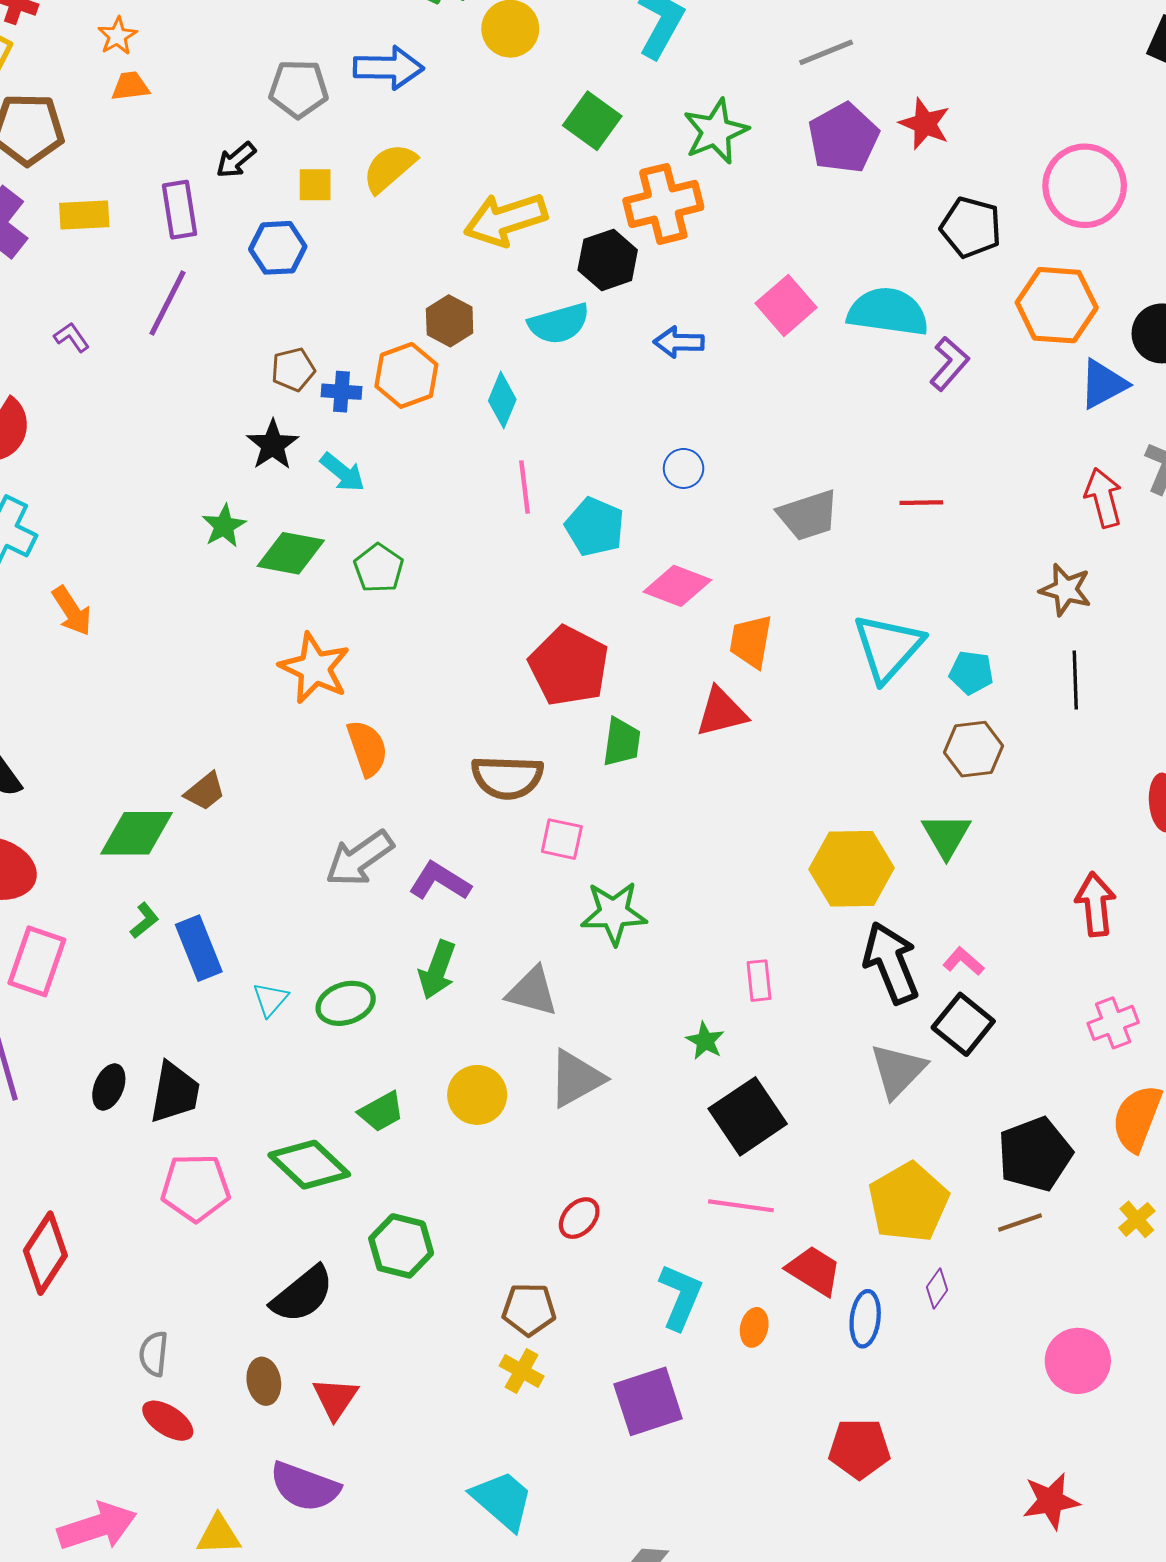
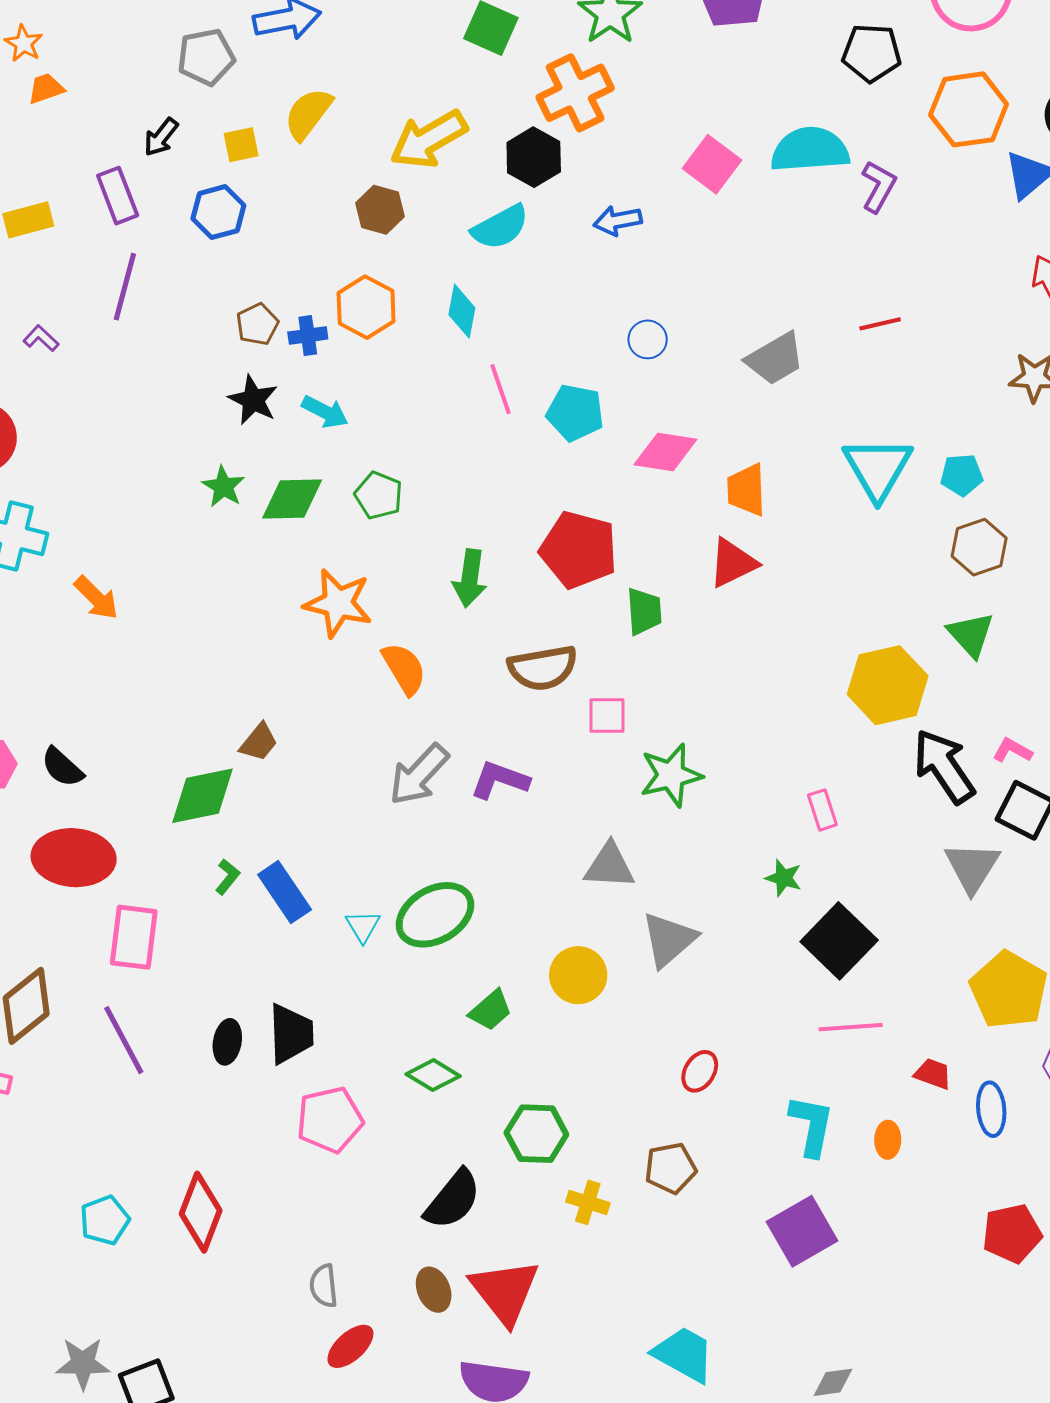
brown hexagon: (450, 321) -> (380, 210), moved
green arrow: (437, 970) -> (470, 578), moved
green ellipse: (346, 1003) -> (435, 915), size x1.4
green diamond: (309, 1165) -> (433, 1075), size x0.7
red trapezoid: (814, 1271) -> (933, 1074), size x0.7
yellow cross: (522, 1371) -> (588, 1202), moved
red triangle: (335, 1398) -> (505, 1292), size x1.6
red ellipse: (168, 1421) -> (350, 1346), turned -63

